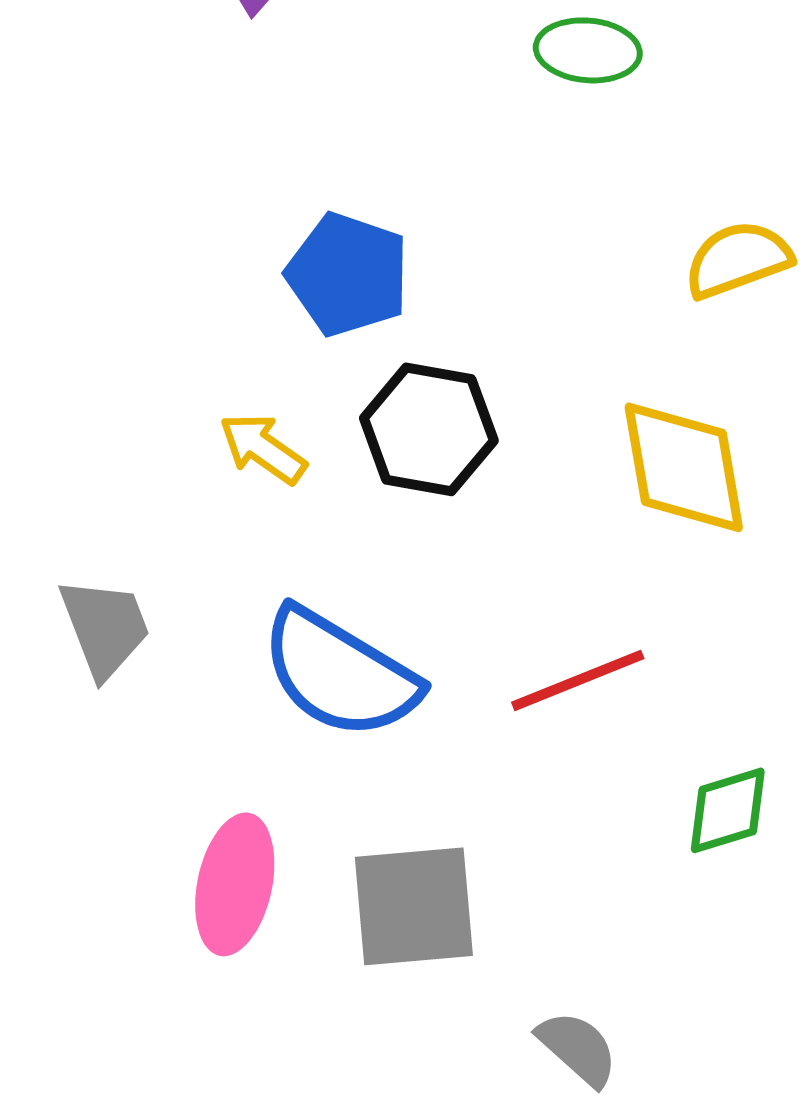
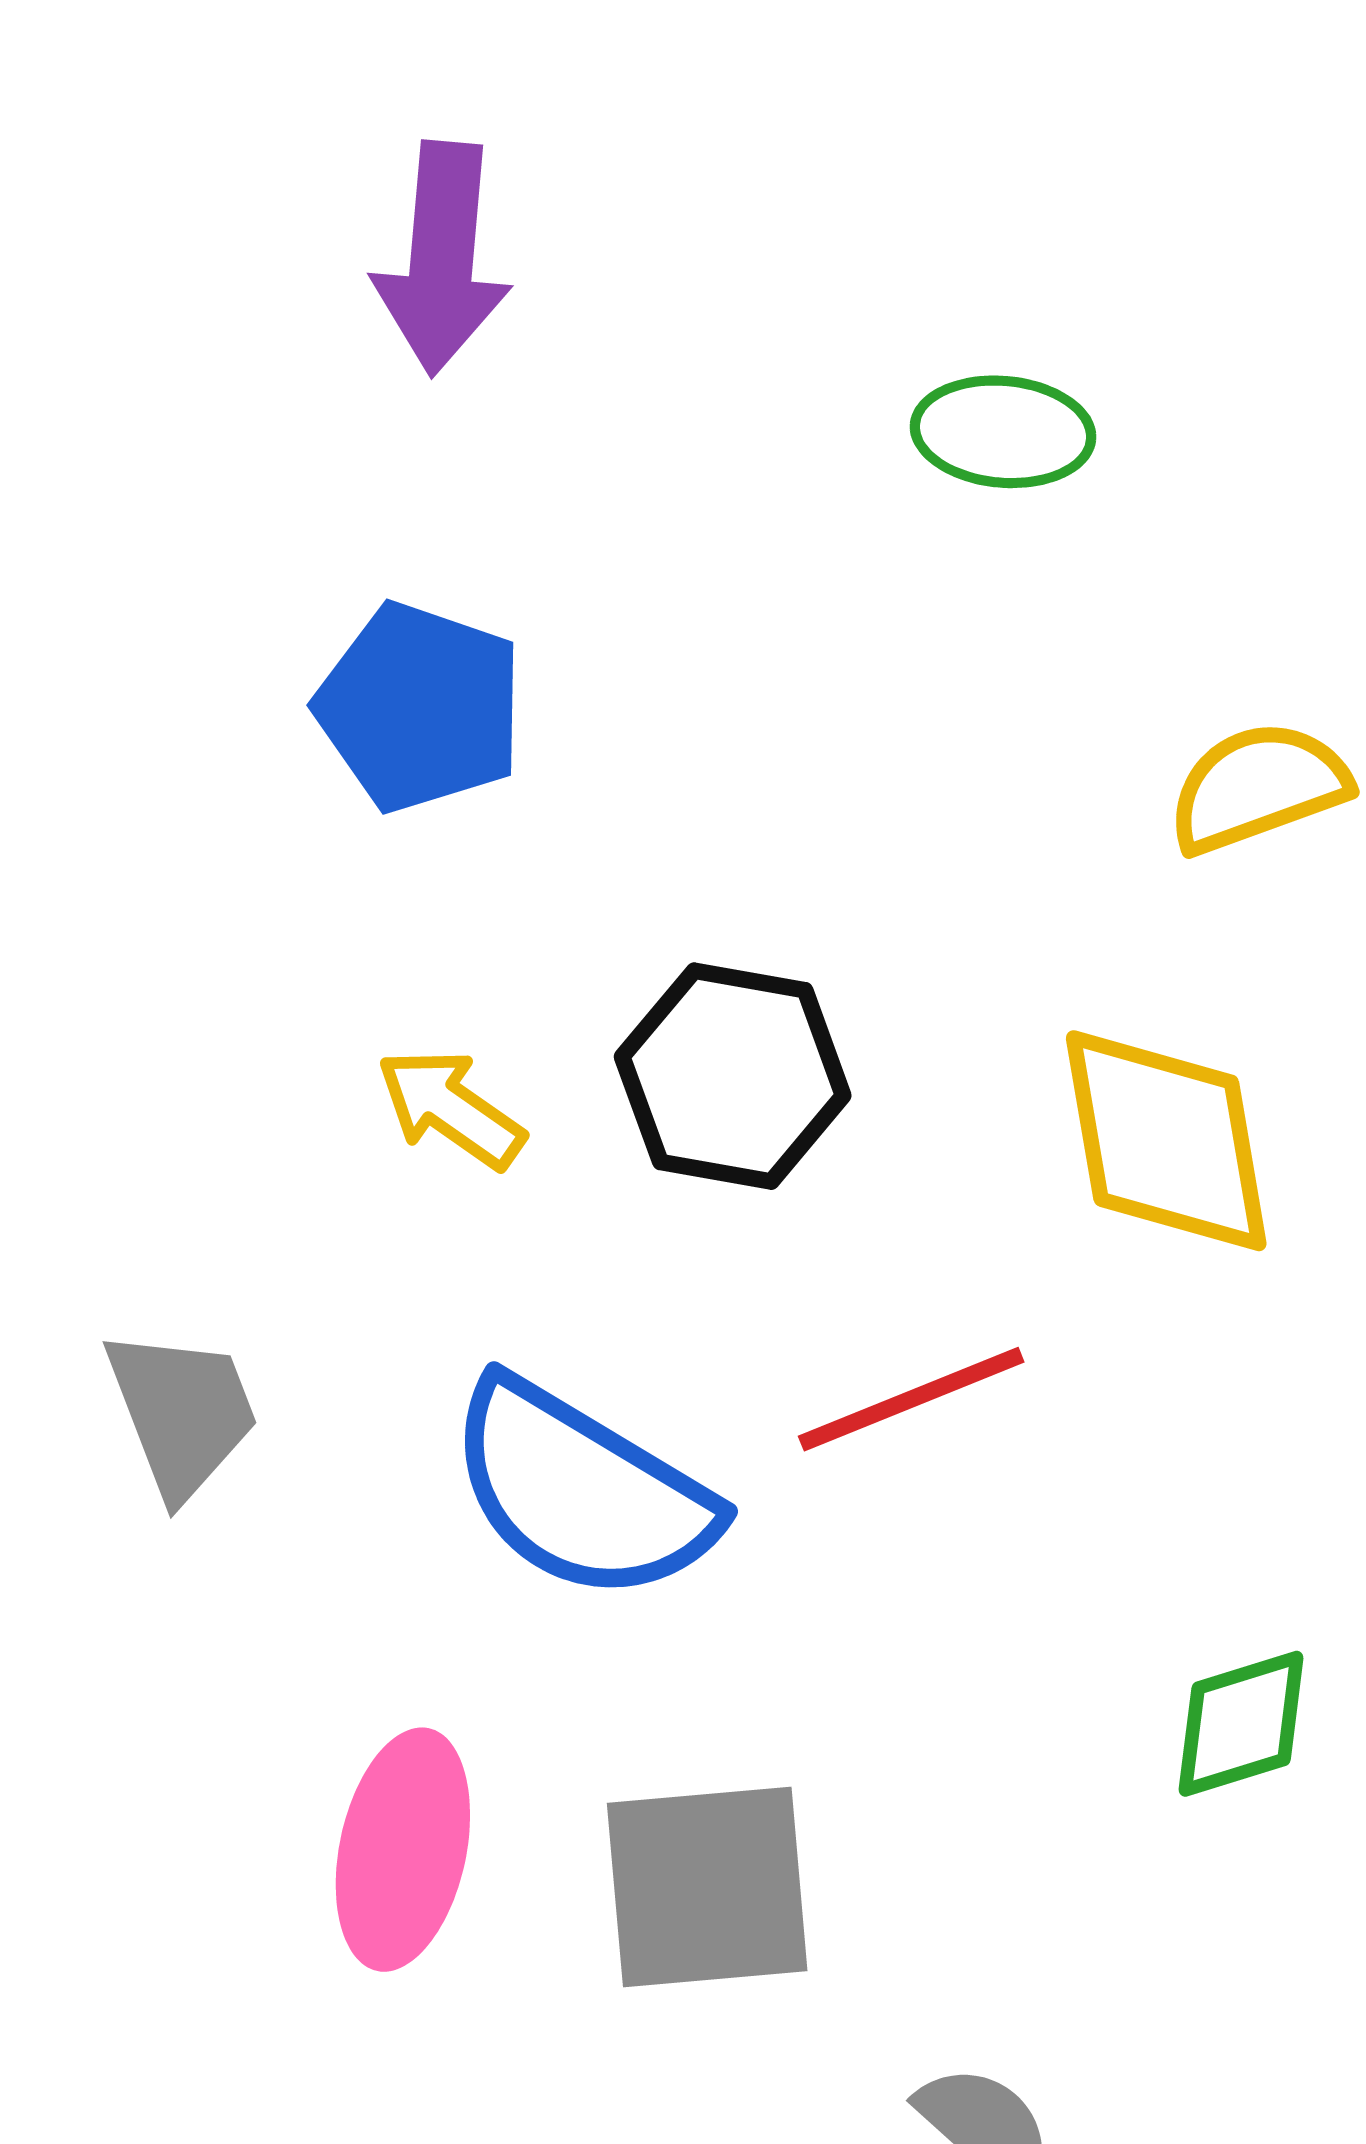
blue pentagon: (348, 274) -> (420, 707), moved
red line: (578, 680) -> (911, 1399), moved

